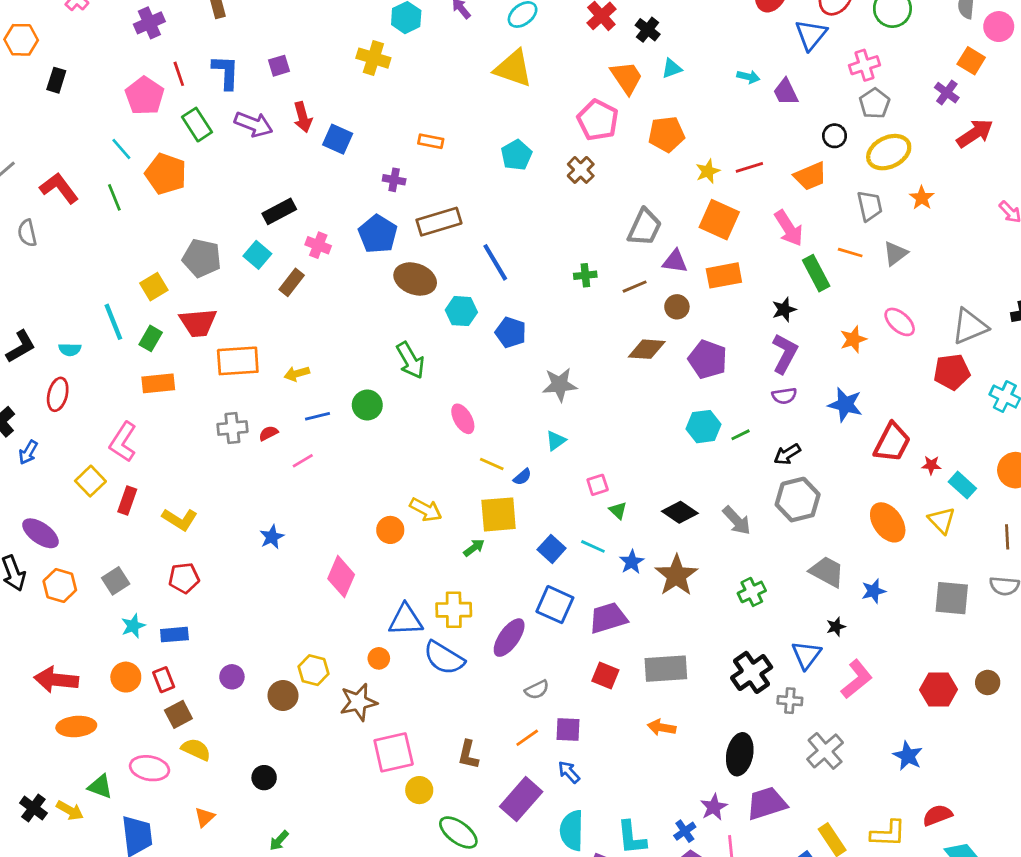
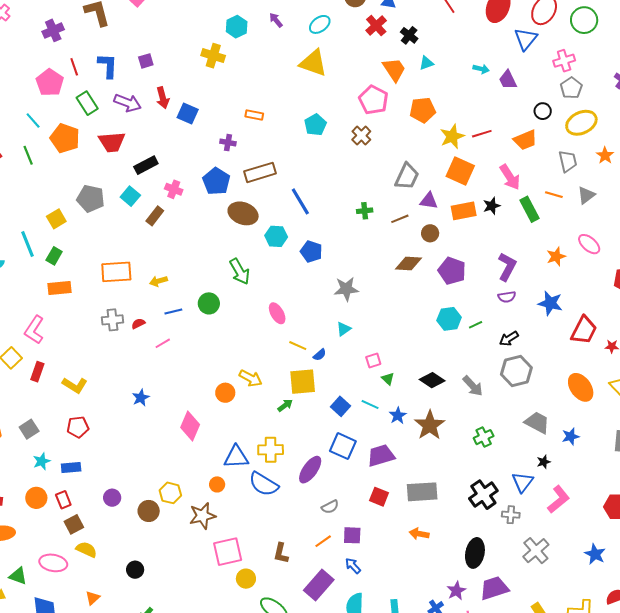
yellow star: (708, 171) -> (452, 136), size x1.4
black star: (784, 310) -> (492, 206), moved
red trapezoid: (198, 323) -> (112, 142), moved

